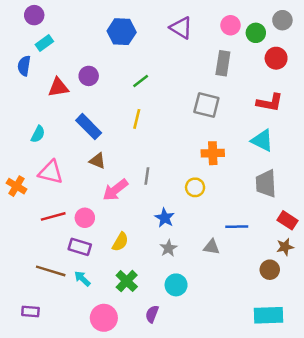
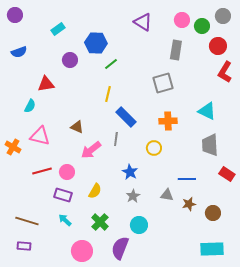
purple circle: (34, 15) -> (15, 15), moved
blue hexagon: (122, 32) -> (96, 43), moved
cyan rectangle: (44, 43) -> (58, 29), moved
blue semicircle: (24, 66) -> (19, 52), turned -119
red triangle: (58, 87) -> (46, 84), moved
red L-shape: (270, 103) -> (225, 72), moved, turned 110
gray square: (206, 105) -> (163, 83), turned -30
blue rectangle: (89, 127) -> (126, 117), moved
brown star: (285, 247) -> (189, 204), moved
brown line: (51, 271) -> (27, 221), moved
purple semicircle: (152, 314) -> (120, 248), size x1.6

